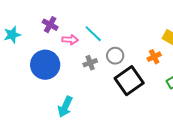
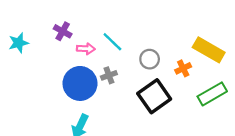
gray circle: (115, 56) -> (150, 59), moved
blue circle: (45, 65) -> (80, 83), moved

